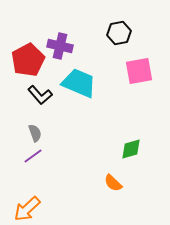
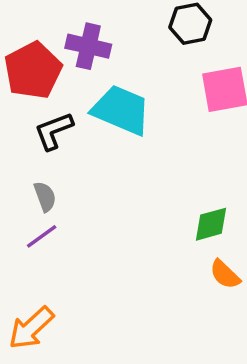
black L-shape: (40, 95) -> (54, 131), turned 110
orange semicircle: (113, 183) -> (225, 274), moved

